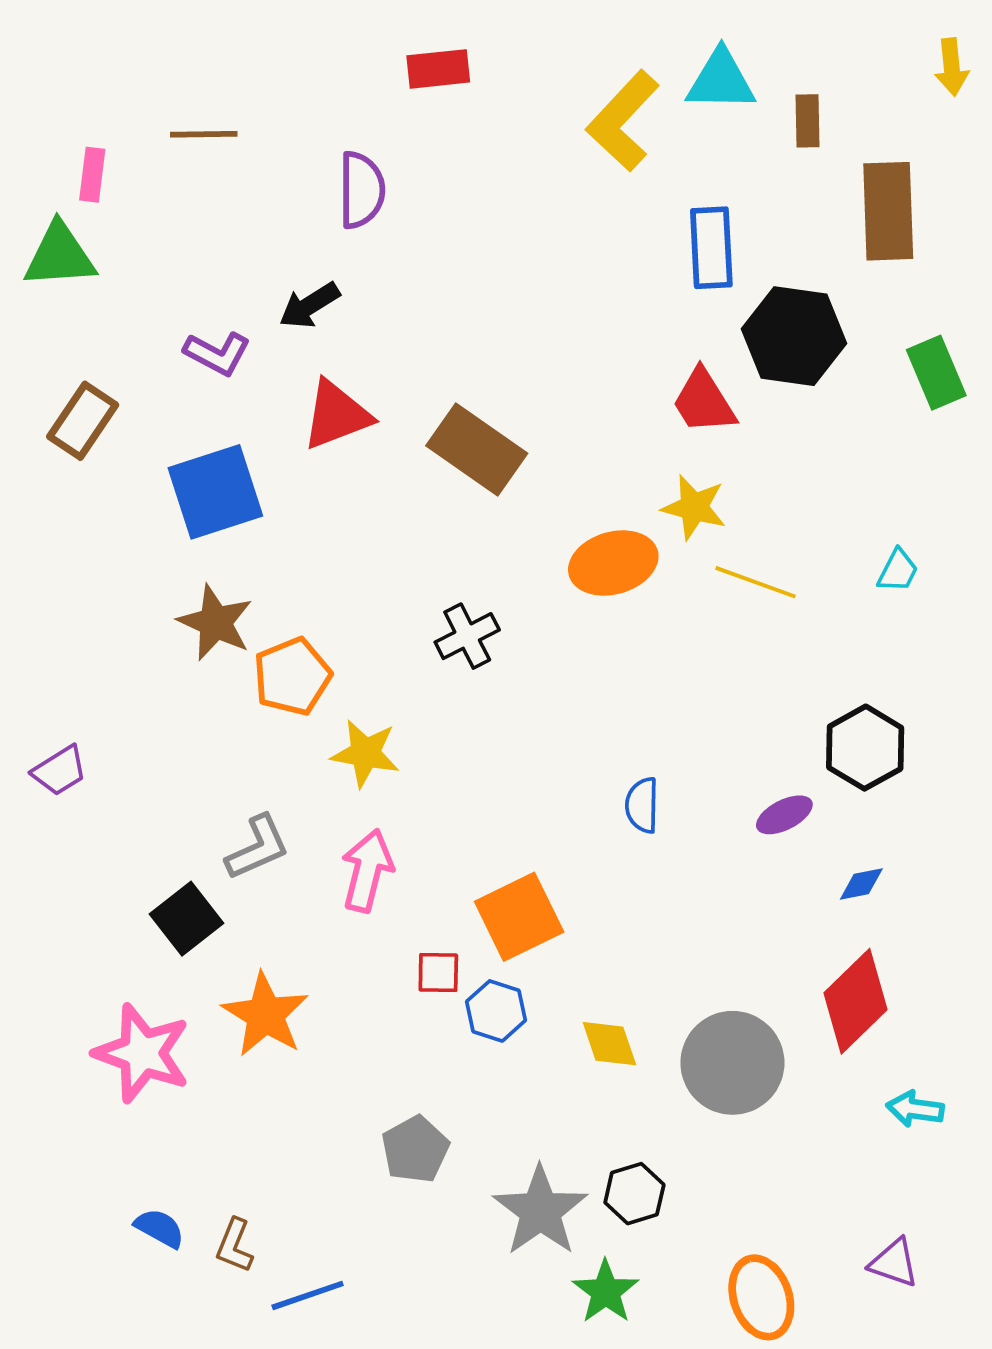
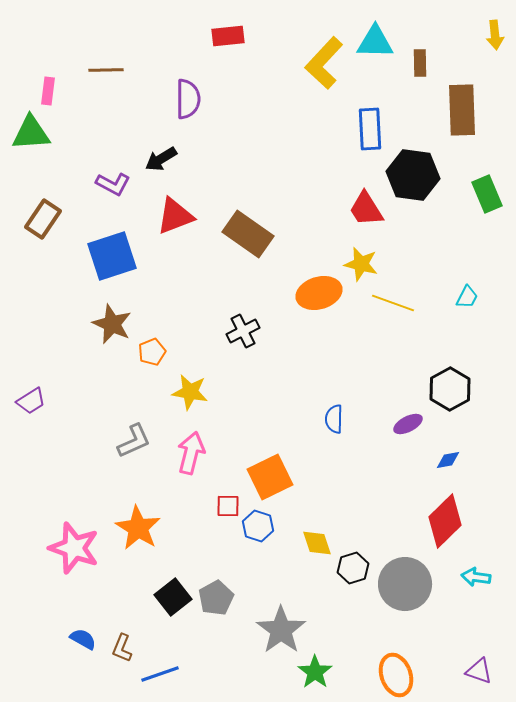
orange pentagon: (292, 676) -> (152, 352), size x0.7
black square: (186, 919) -> (173, 597), moved
gray circle: (732, 1063) -> (405, 584), moved
black hexagon: (634, 1194) -> (353, 568), moved
purple triangle: (894, 1263) -> (479, 671), moved

